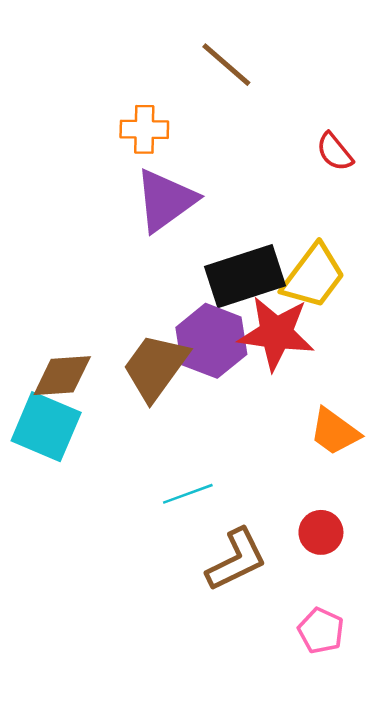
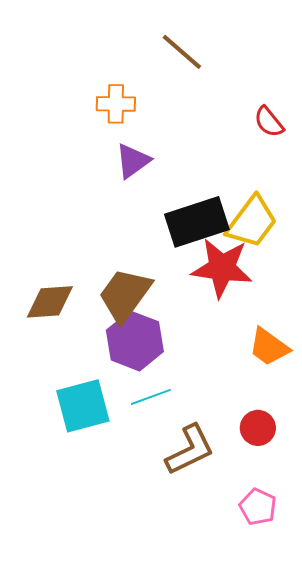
purple triangle: (165, 200) -> (133, 161), size x0.7
purple hexagon: (211, 341) -> (135, 341), moved
cyan square: (46, 427) -> (83, 406), moved, turned -38

